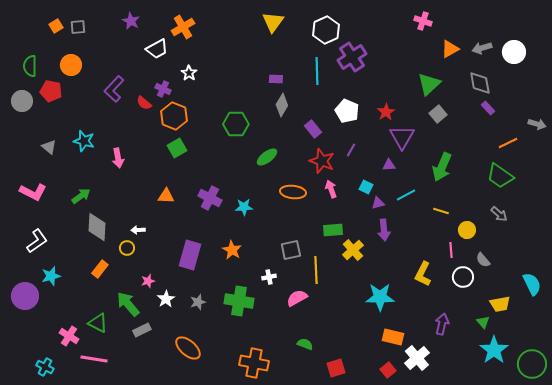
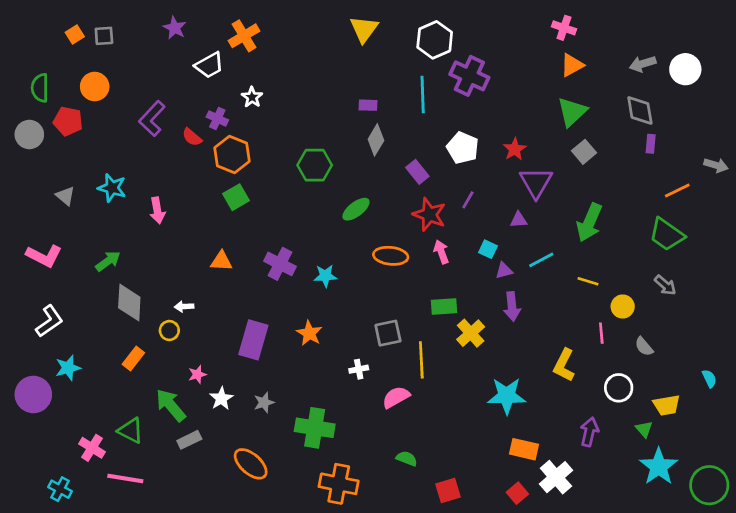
orange triangle: (450, 49) -> (572, 65), moved
purple cross: (352, 57) -> (469, 76), turned -32
purple rectangle: (488, 108) -> (651, 144), turned 48
white circle: (463, 277) -> (619, 388), moved
cyan semicircle: (532, 284) -> (709, 378), size x0.6
green cross: (239, 301) -> (315, 428), moved

